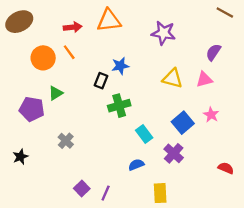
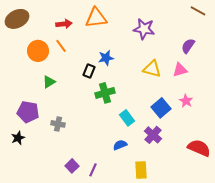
purple pentagon: (32, 109) -> (28, 112), moved
gray cross: (66, 141) -> (58, 124), turned -32
red semicircle: (226, 168) -> (199, 148), size x1.6

